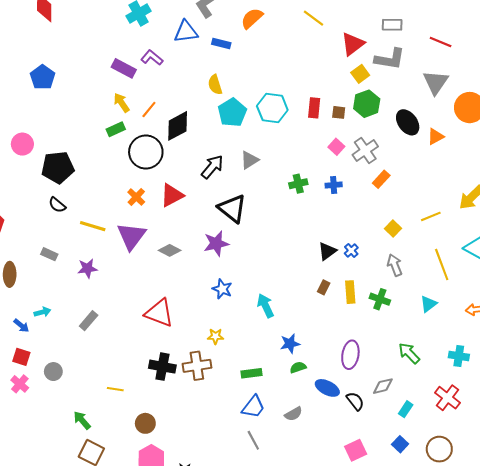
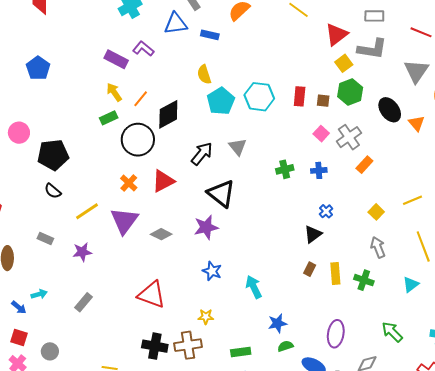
orange triangle: (435, 137) -> (417, 123), turned -42
gray triangle: (249, 160) -> (238, 147), turned -36
yellow line: (93, 226) -> (87, 211), turned -50
blue cross: (351, 250) -> (326, 211), moved

